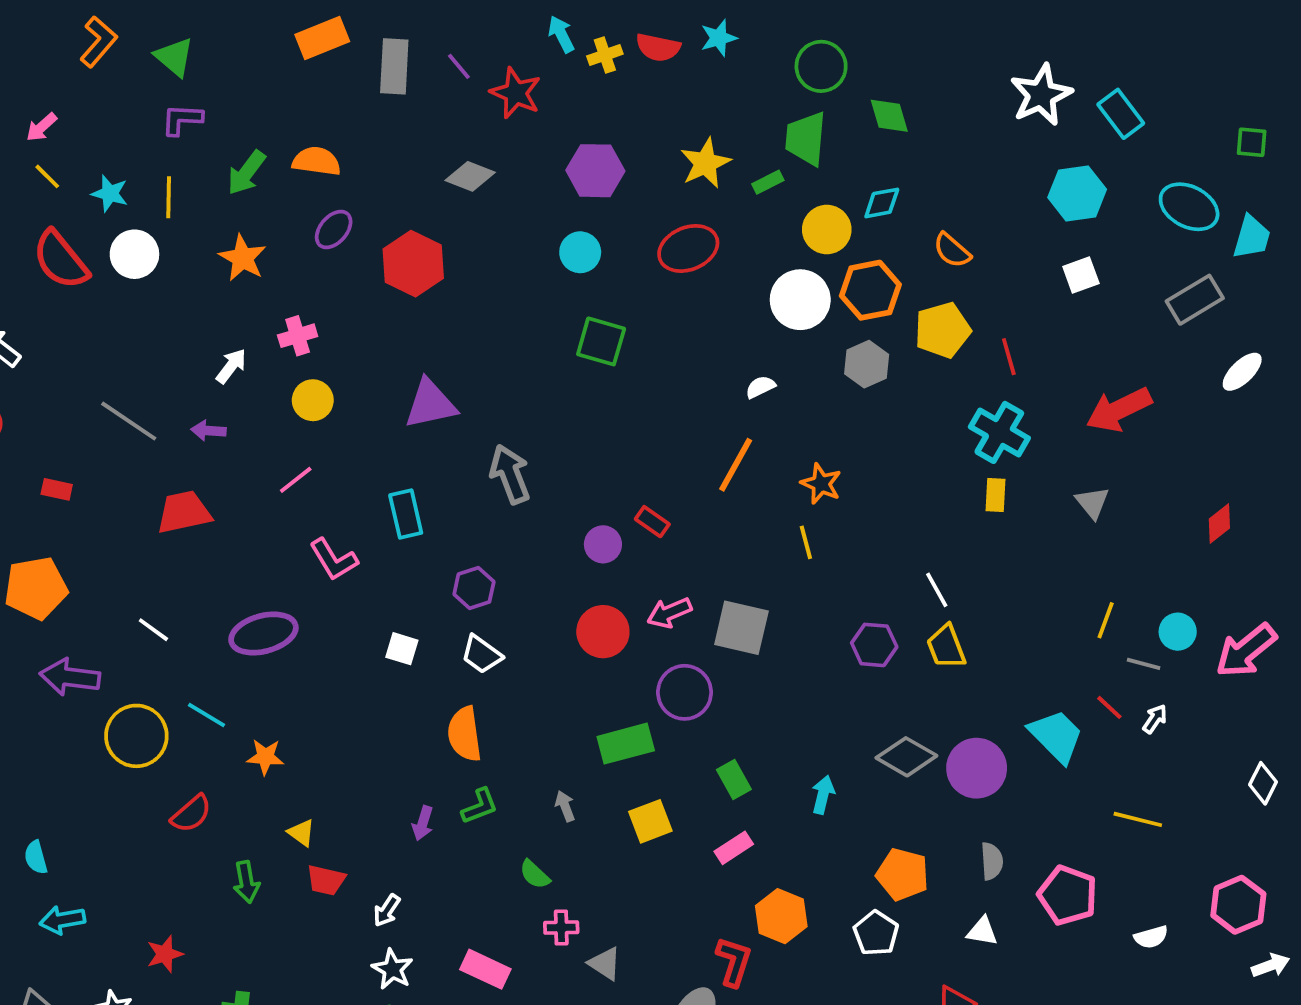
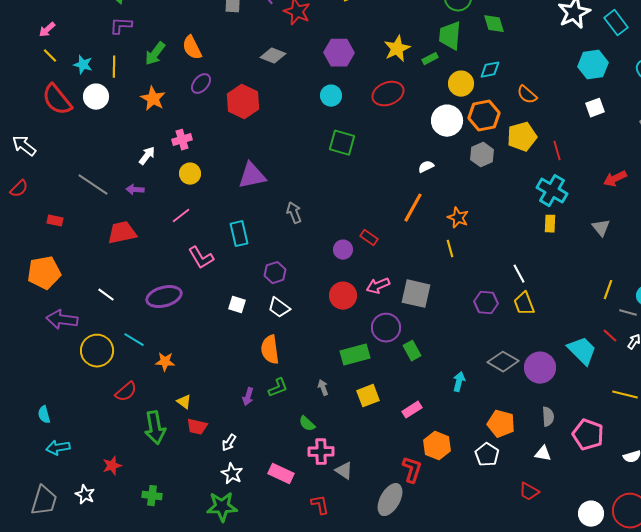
orange semicircle: (317, 161) -> (192, 48), turned -125
red arrow: (1119, 410) -> (615, 179), size x0.7
gray arrow: (510, 474) -> (294, 213), size x0.7
green rectangle: (734, 780) -> (412, 351), moved
green arrow: (246, 882) -> (155, 428), size x1.5
pink cross: (561, 927) -> (321, 452), size x1.4

